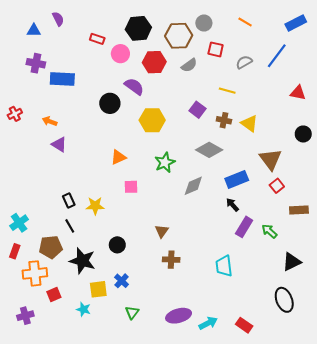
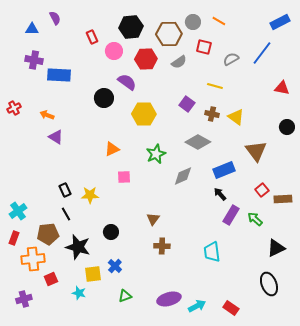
orange line: (245, 22) -> (219, 21), moved
red rectangle: (97, 39) -> (92, 37), turned 48
red square: (277, 186) -> (262, 190), moved
green triangle: (132, 313) -> (125, 296), turned 32

